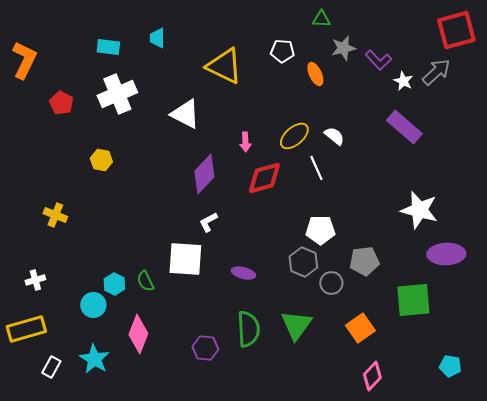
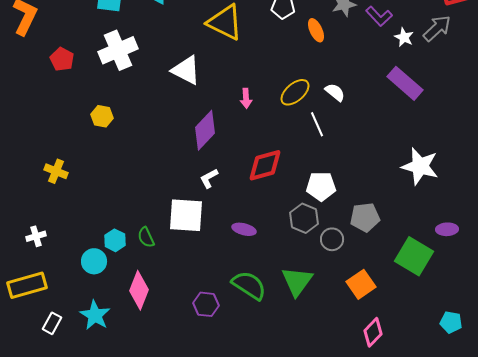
red diamond: (264, 178) -> (265, 165), moved
purple ellipse: (446, 254) -> (447, 229), moved, size x0.6
green square: (413, 300) -> (414, 256), turned 36
green semicircle: (248, 329) -> (249, 285), turned -54

